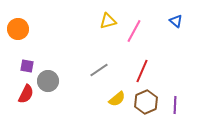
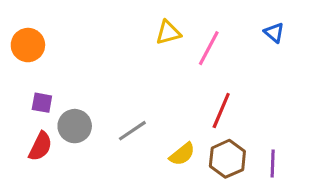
gray line: (99, 70) -> (132, 131), moved

